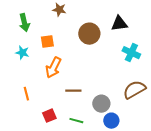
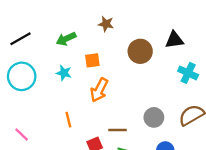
green arrow: (24, 23) -> (66, 39), turned 78
brown line: (73, 91) -> (117, 130), moved
gray circle: (101, 104) -> (154, 117), moved

